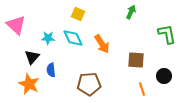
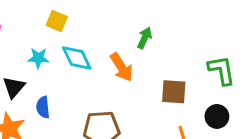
green arrow: (131, 12) -> (145, 38), moved
yellow square: (78, 14) -> (57, 21), moved
green L-shape: (167, 34) -> (222, 70), moved

